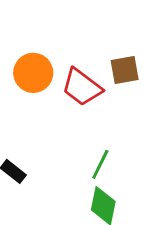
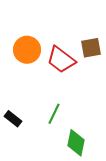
green line: (100, 164) -> (54, 114), moved

